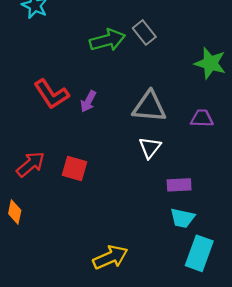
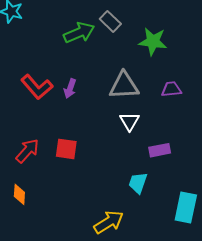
green star: (210, 63) -> (153, 41), moved
cyan trapezoid: (182, 218) -> (138, 183), moved, turned 105

